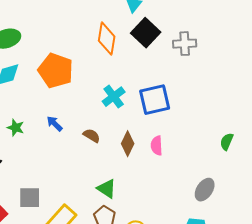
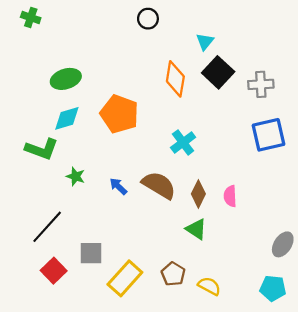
blue square: (155, 100) -> (268, 135), moved
blue arrow: (55, 124) -> (118, 186), moved
brown semicircle: (92, 136) -> (159, 185), size x1.8
green triangle: (107, 189) -> (196, 229), moved

